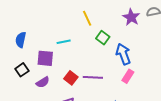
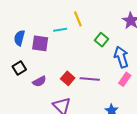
yellow line: (87, 18) -> (78, 19), moved
cyan line: (64, 42) -> (60, 30), moved
purple square: (45, 58) -> (40, 43), moved

